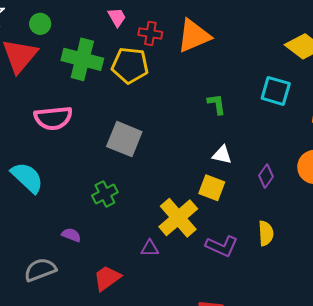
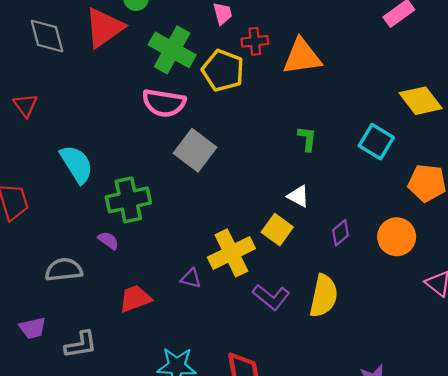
red cross: (150, 33) -> (255, 41), turned -30
pink semicircle: (53, 118) -> (164, 103), moved
green cross: (105, 194) -> (128, 200), moved, size x1.5
yellow semicircle: (266, 233) -> (324, 296), size x1.5

